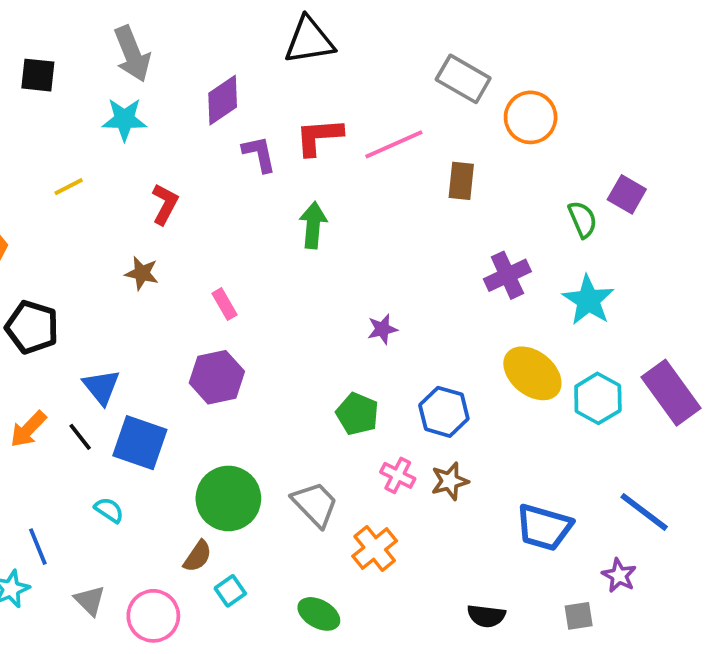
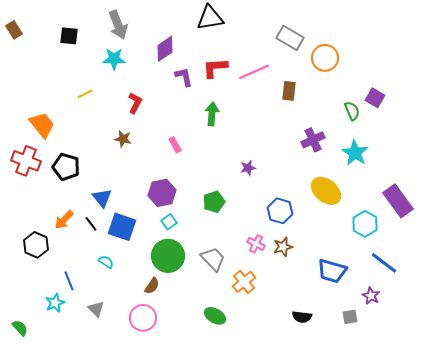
pink rectangle: (225, 304) -> (175, 145), moved
cyan hexagon: (598, 398) -> (365, 224), moved
green pentagon: (357, 414) -> (214, 202), moved, turned 30
cyan square: (230, 591) -> (169, 222), moved
pink circle: (153, 616) -> (143, 318), moved

